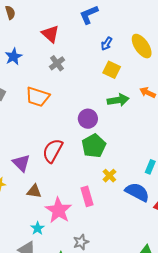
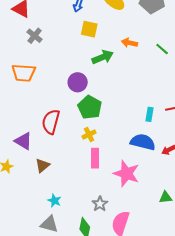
yellow cross: (109, 176) -> (89, 135), moved, turned 32
brown triangle: (34, 191) -> (42, 166), turned -35
pink rectangle: (87, 196) -> (95, 158), turned 30
pink star: (59, 210) -> (126, 174), moved

